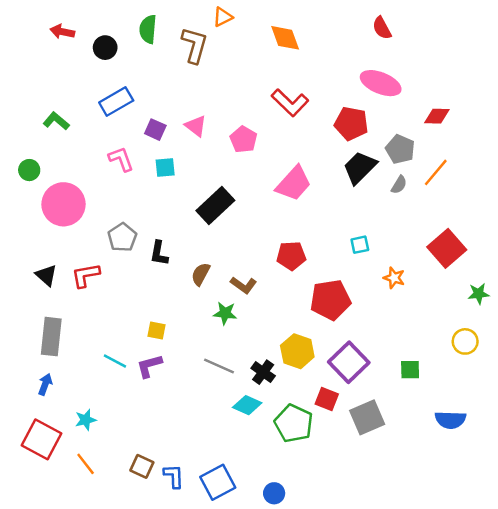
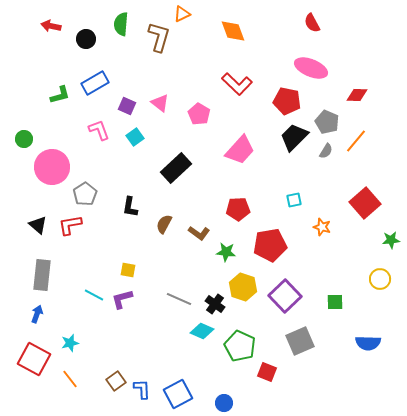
green L-shape: (56, 121) -> (60, 95), moved, turned 125
cyan square: (165, 168) -> (135, 137), turned -30
gray pentagon: (122, 237) -> (85, 194), moved
green star: (225, 313) -> (226, 252), moved
red square: (327, 399) -> (267, 372), moved
brown square: (142, 466) -> (116, 381), turned 30

